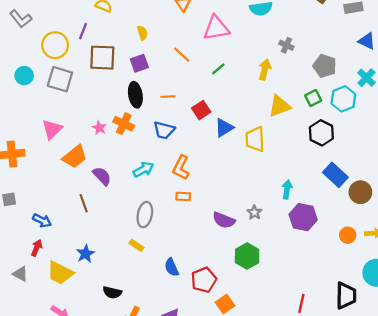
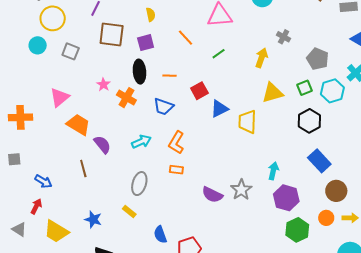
yellow circle: (55, 45) -> (53, 18), moved
gray square: (60, 79) -> (71, 51), size x0.7
pink star: (99, 128) -> (103, 84), moved
orange trapezoid: (75, 157) -> (78, 124), turned -115
brown circle: (360, 192) -> (336, 191), moved
gray star: (254, 212) -> (241, 190), size x1.5
blue star: (85, 254) -> (93, 219), moved, turned -30
green hexagon: (247, 256) -> (297, 230), moved

